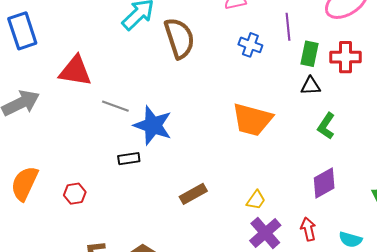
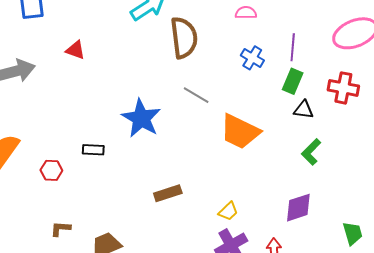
green rectangle: (310, 54) -> (293, 81), moved
red triangle: (75, 71) -> (75, 50), size x0.6
gray line: (115, 106) -> (196, 95), moved
black rectangle: (129, 159) -> (93, 150), moved

